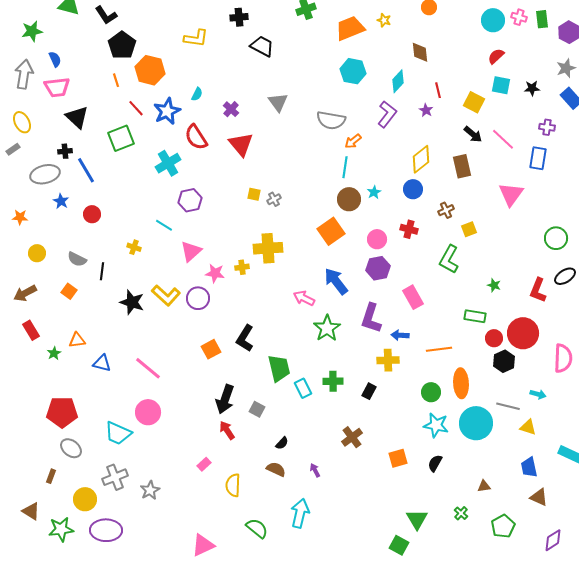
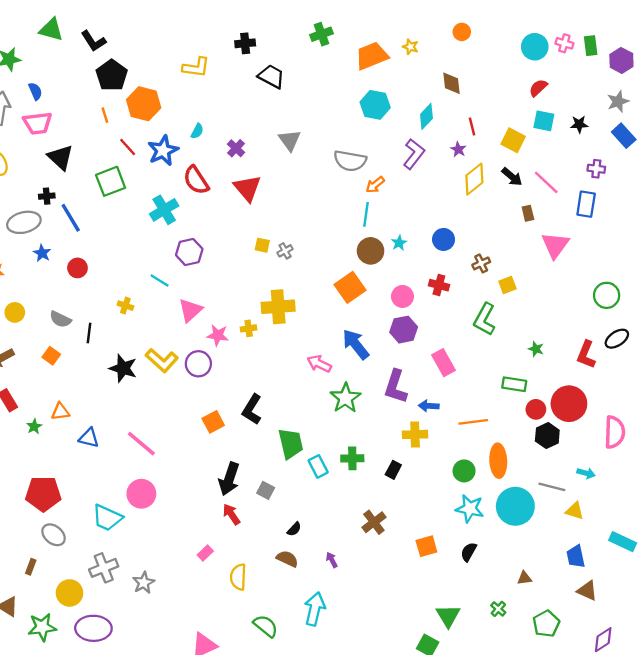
yellow diamond: (421, 159) -> (474, 179), moved
brown rectangle: (462, 166) -> (528, 213), moved, size x0.6

